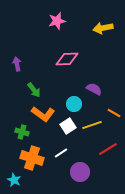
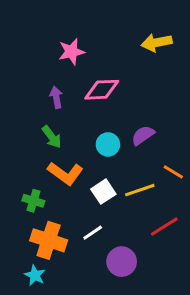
pink star: (57, 21) -> (71, 52), moved
purple arrow: (17, 64) -> (56, 97), moved
purple semicircle: (94, 89) -> (143, 135), turned -63
cyan circle: (74, 104) -> (108, 144), moved
cyan star: (14, 180) -> (35, 275), moved

